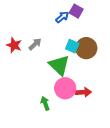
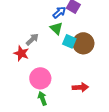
red star: (14, 45) -> (21, 53), moved
green triangle: (59, 65) -> (56, 28), moved, size x0.6
pink circle: (65, 88) -> (40, 78), moved

